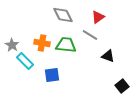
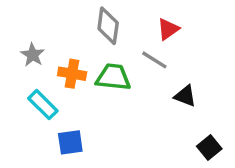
gray diamond: (63, 15) -> (108, 26), turned 35
gray star: (12, 45) -> (33, 55), moved
blue square: (52, 75) -> (70, 142), moved

